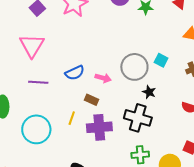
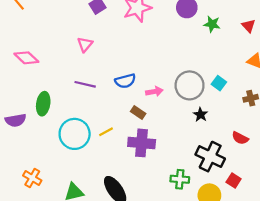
pink triangle: (32, 46) -> (85, 44), size x0.6
pink arrow: (103, 78) -> (154, 91), turned -35
yellow line: (72, 118) -> (106, 132), moved, turned 32
black cross: (138, 118) -> (210, 157), moved

